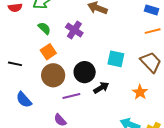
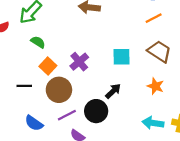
purple cross: (74, 30) -> (79, 62), moved, turned 30
black line: (15, 64) -> (24, 86), moved
black circle: (85, 72) -> (96, 111), moved
purple line: (71, 96) -> (67, 115), moved

